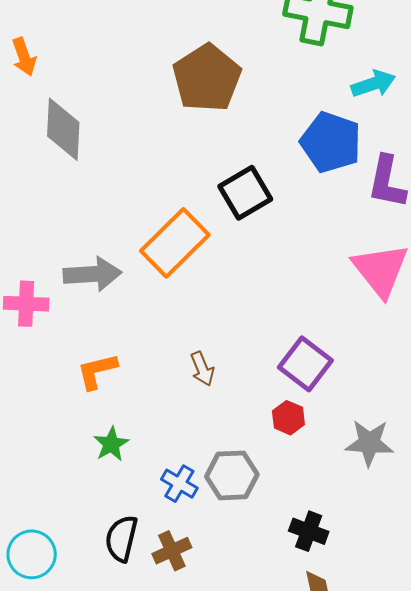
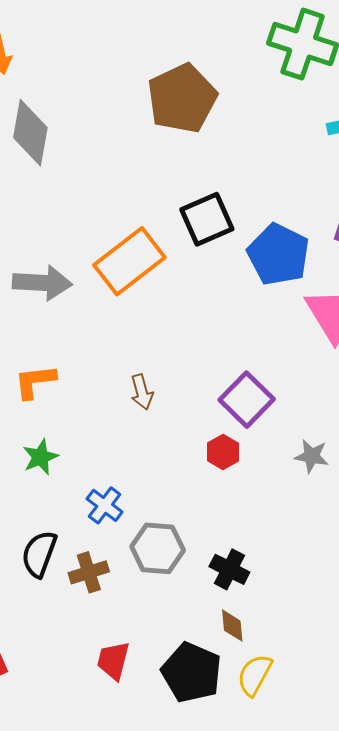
blue pentagon: (331, 142) -> (278, 254), moved
gray star: (369, 443) -> (312, 456), moved, size x0.7
gray hexagon: (232, 475) -> (158, 548), moved

